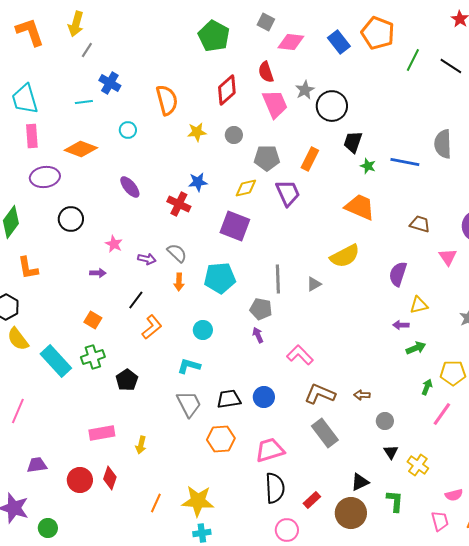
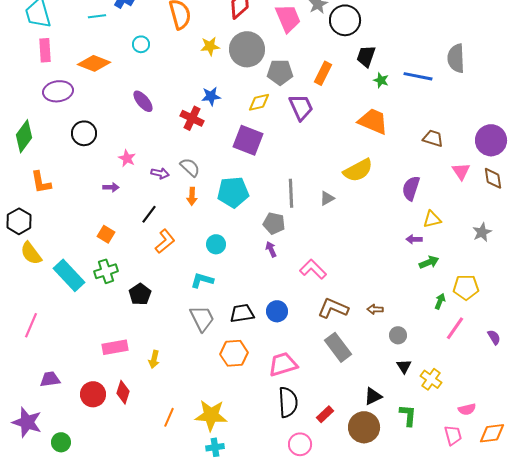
gray circle: (234, 135) -> (247, 49), size x2.0

